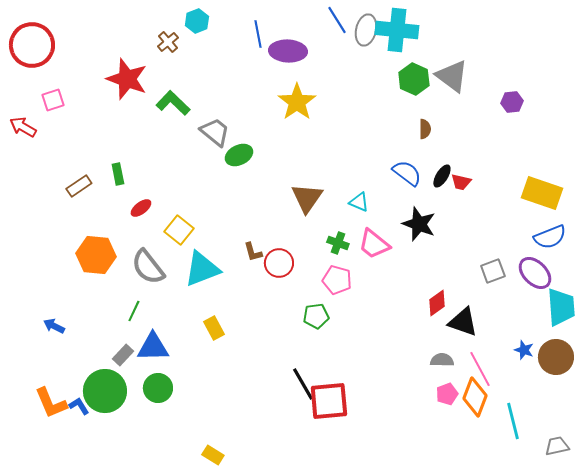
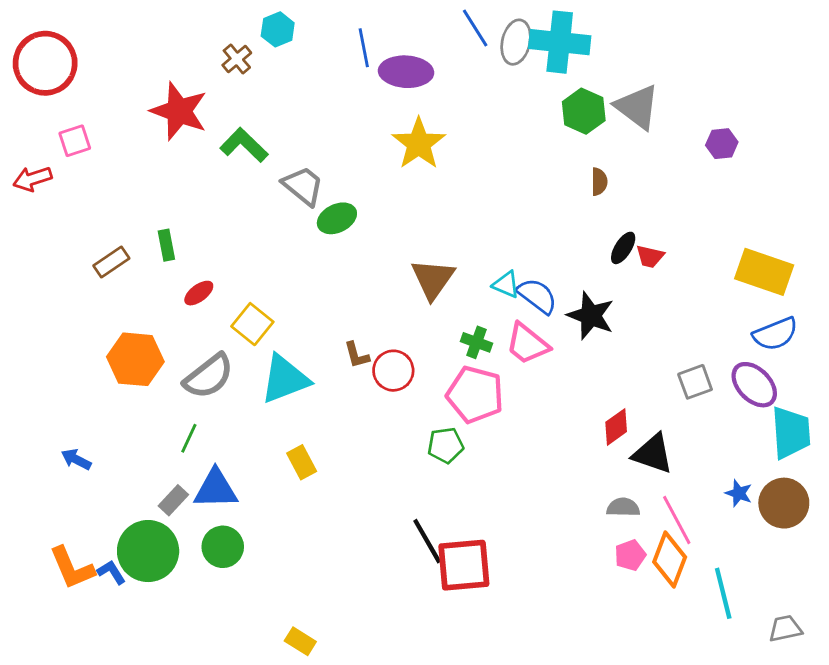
red arrow: (23, 127) -> (32, 179), turned -48
blue semicircle: (407, 173) -> (537, 296), moved
gray semicircle: (148, 267) -> (209, 376), turned -90
pink pentagon: (337, 280) -> (475, 395), size x1.4

